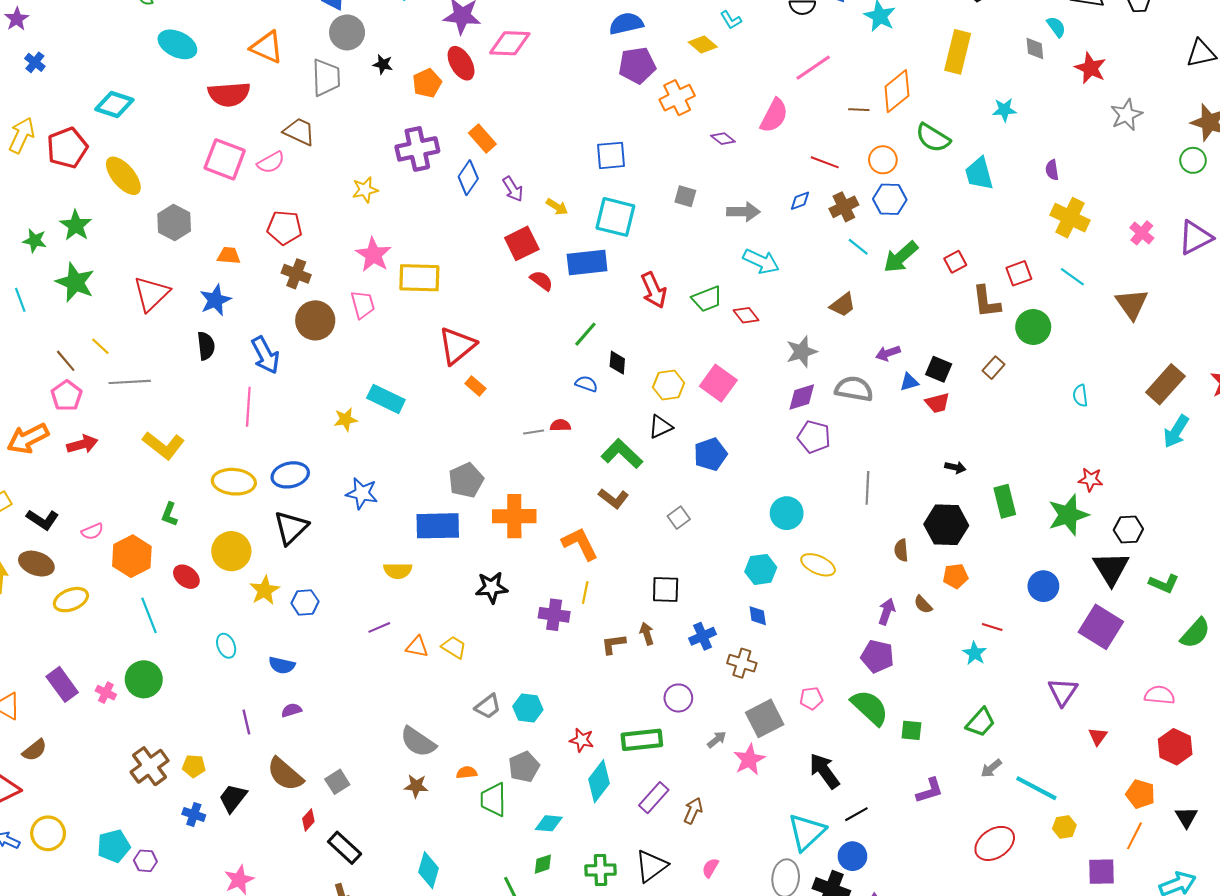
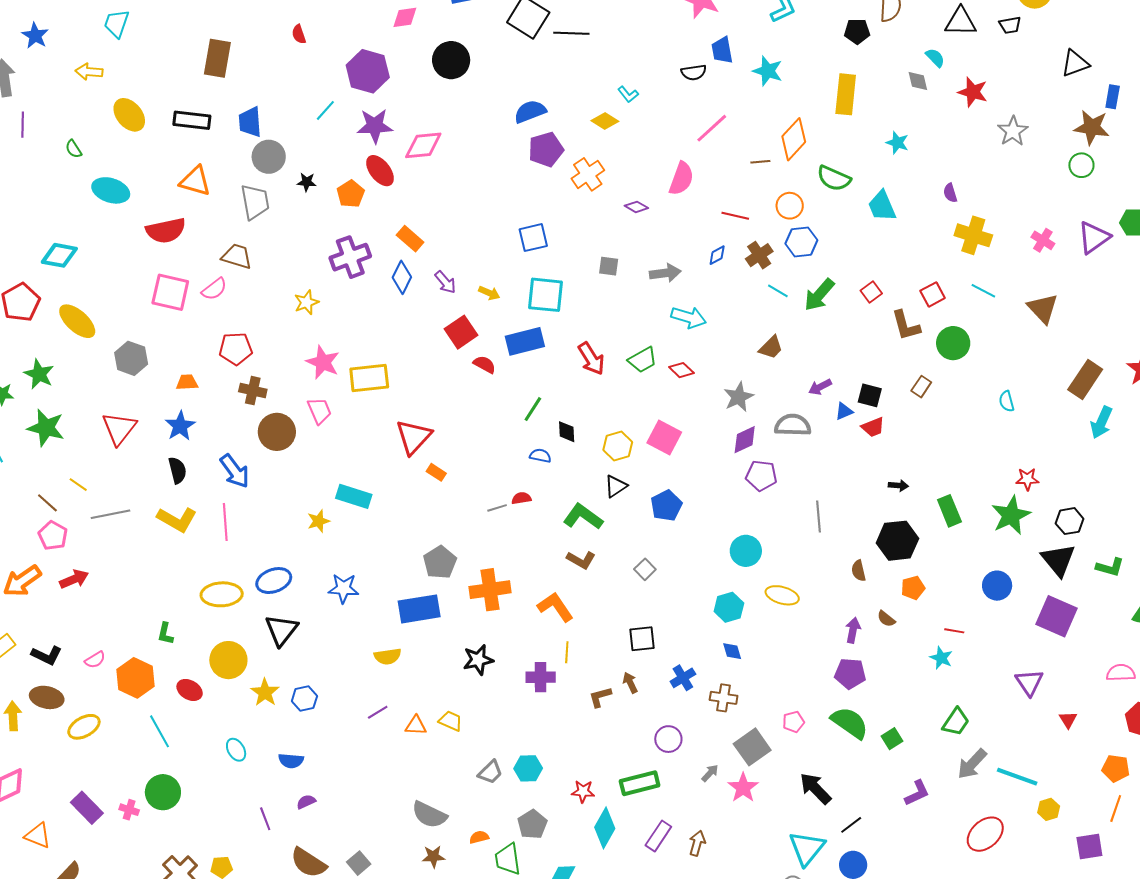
cyan star: (1004, 110) -> (897, 143), turned 30
yellow L-shape: (163, 445) -> (177, 519), moved
green square: (911, 730) -> (892, 739), turned -30
gray arrow: (991, 768) -> (972, 764), size x1.6

